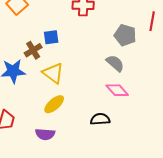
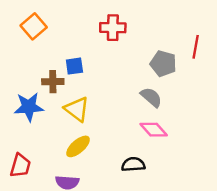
brown cross: (33, 50) -> (53, 82), turned 30

